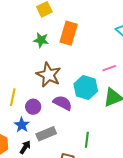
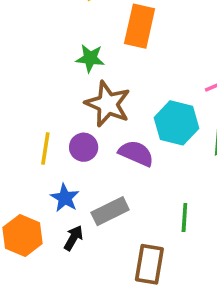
green star: (41, 40) -> (90, 58), moved
purple circle: (33, 107) -> (84, 147), moved

